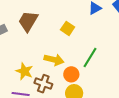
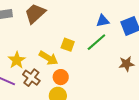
yellow square: (68, 28) -> (68, 45), moved, turned -32
green line: (90, 57) -> (96, 42), moved

